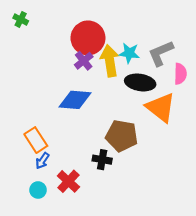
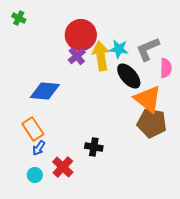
black ellipse: (140, 82) -> (129, 76), turned 40
blue diamond: (75, 100) -> (45, 91), moved
brown pentagon: (122, 136) -> (152, 123), moved

